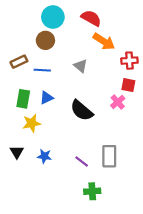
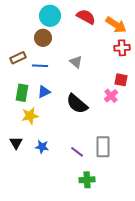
orange arrow: (104, 41) -> (116, 25), moved
red cross: (129, 61) -> (122, 48), moved

